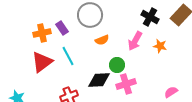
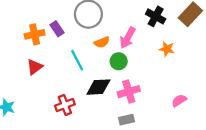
pink arrow: (135, 41) -> (128, 38), moved
cyan line: (68, 56) -> (77, 60), moved
red triangle: (42, 62) -> (35, 67), size x0.7
green circle: (117, 65) -> (119, 61), moved

